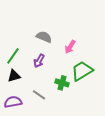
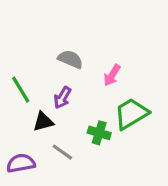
green line: (13, 56) -> (21, 90), turned -66
black triangle: (14, 76) -> (43, 122), moved

